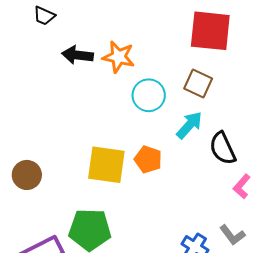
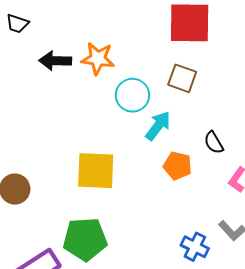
cyan arrow: (189, 125) -> (158, 126), moved
black semicircle: (223, 148) -> (214, 143), size x0.7
orange pentagon: (148, 159) -> (178, 166), moved

